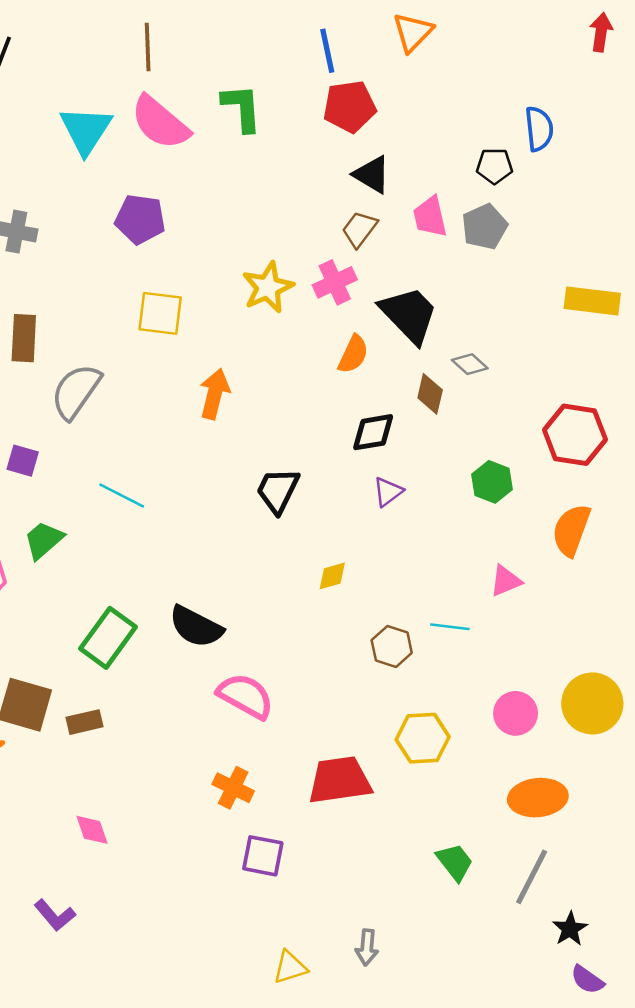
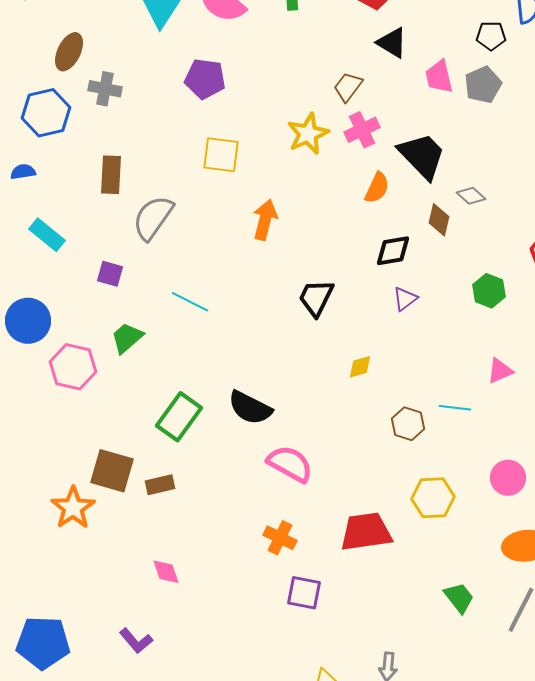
brown trapezoid: (359, 229) -> (348, 87), moved

